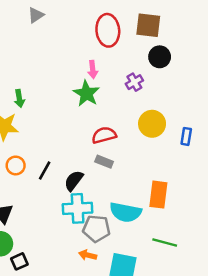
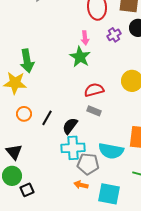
purple cross: (134, 82) -> (114, 35), moved
green arrow: (19, 99) -> (27, 61), size x1.6

